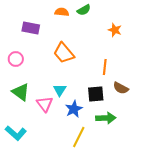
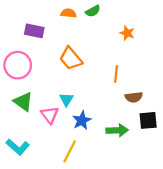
pink circle: (16, 59) -> (18, 65), size x1.6
brown semicircle: (121, 88) -> (134, 97), turned -35
black square: (96, 94) -> (148, 120), moved
yellow line: (79, 137) -> (70, 151), moved

